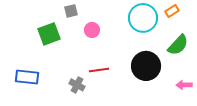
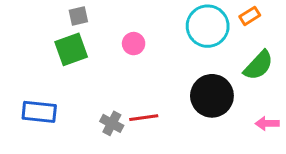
gray square: (71, 11) -> (78, 16), moved
red line: (99, 70) -> (144, 118), moved

